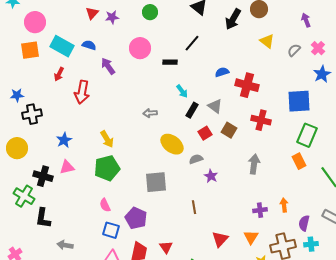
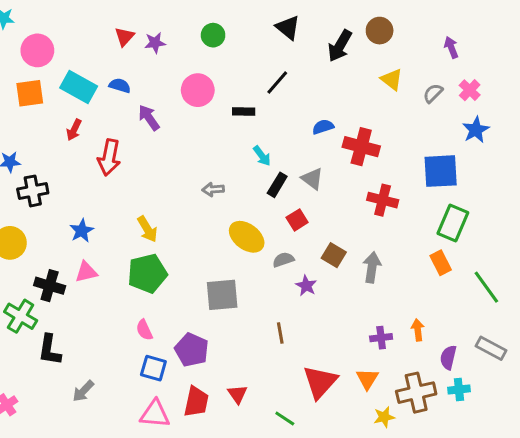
brown square: (229, 130) -> (334, 255), moved
red triangle: (220, 239) -> (320, 382), size x1.4
gray arrow: (65, 245) -> (83, 391), turned -56

